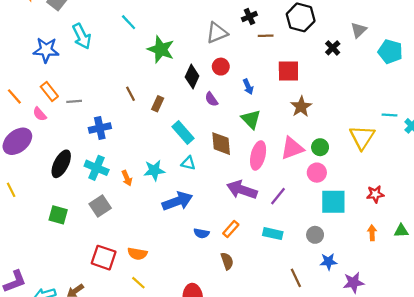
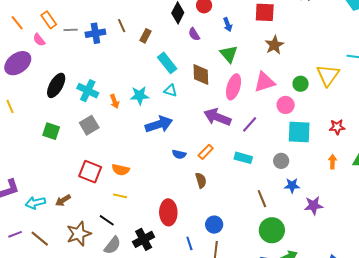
blue cross: (100, 128) -> (95, 33), moved
green circle: (320, 147) -> (301, 84), moved
yellow line: (138, 283) -> (120, 196), turned -32

